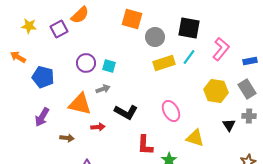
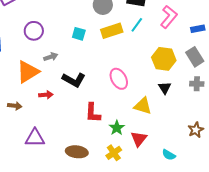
cyan square: (109, 66) -> (79, 34), moved
orange triangle: (80, 104) -> (28, 72), turned -45
black triangle: (229, 125) -> (165, 88), moved

